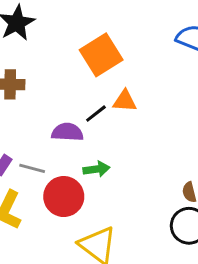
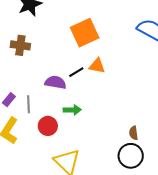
gray line: (32, 168) -> (29, 104), turned 66
red circle: (64, 197) -> (48, 126), size x0.7

